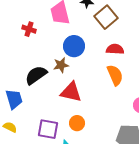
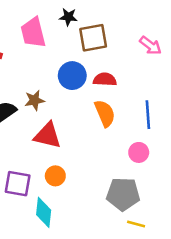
brown square: (106, 17) -> (93, 38), turned 30
blue circle: (74, 46) -> (72, 76), moved

